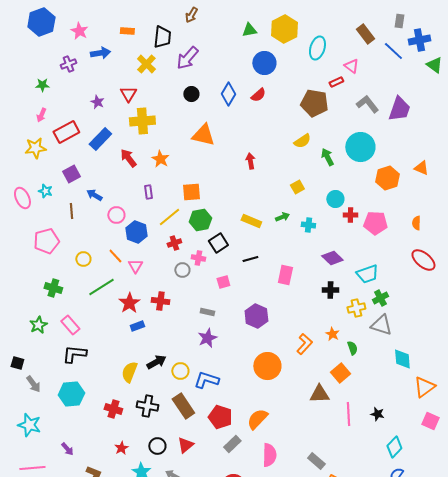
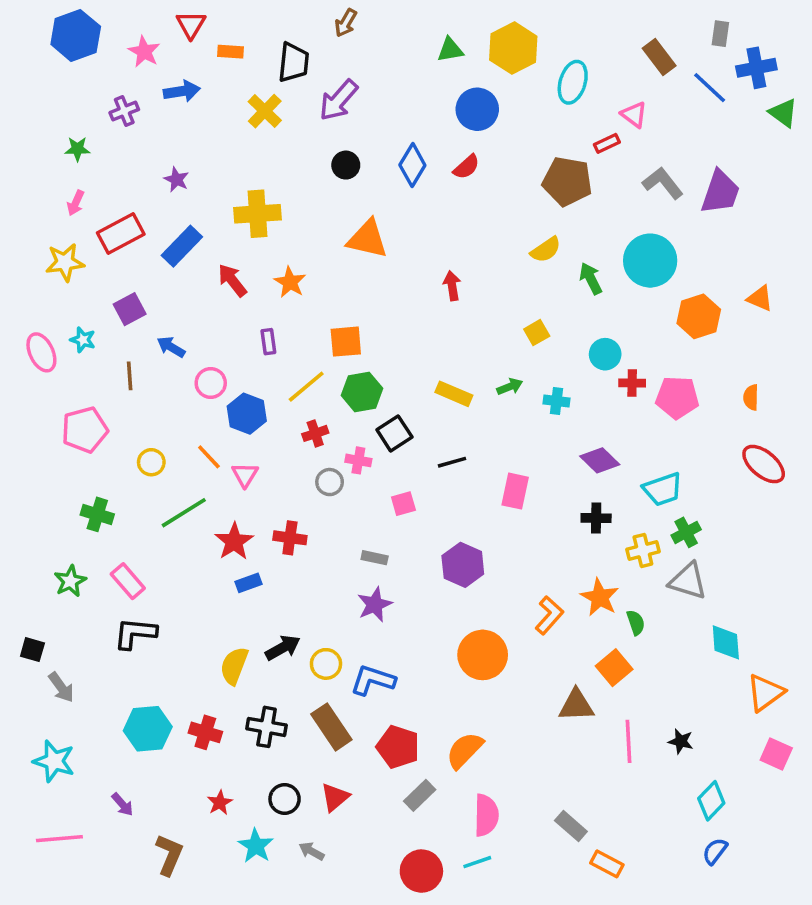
red triangle: (128, 94) -> (191, 25), moved
orange star: (332, 334) -> (600, 597), size x1.5
cyan hexagon: (71, 394) -> (148, 729), moved

